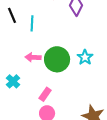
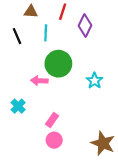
cyan line: (32, 23) -> (46, 33), moved
green circle: (57, 59) -> (58, 64), moved

